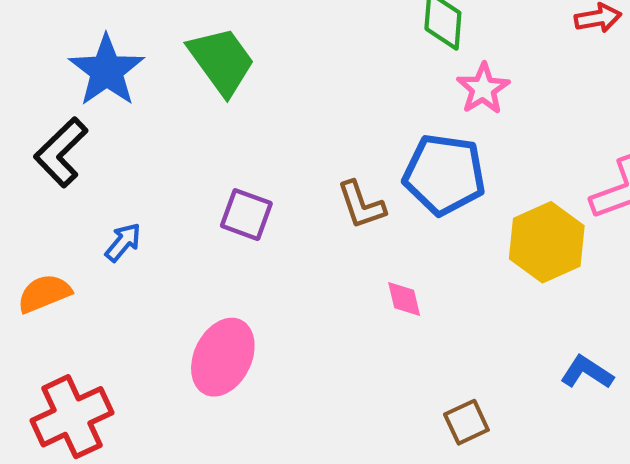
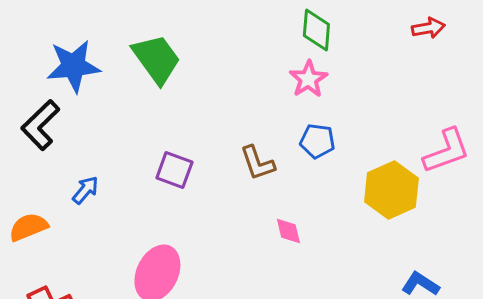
blue star: (107, 71) -> (73, 66), turned 30
pink star: (483, 89) -> (308, 79), moved
blue pentagon: (444, 174) -> (317, 141), size x0.6

